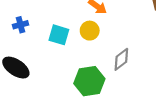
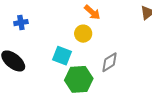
cyan square: (59, 35) -> (62, 56), moved

